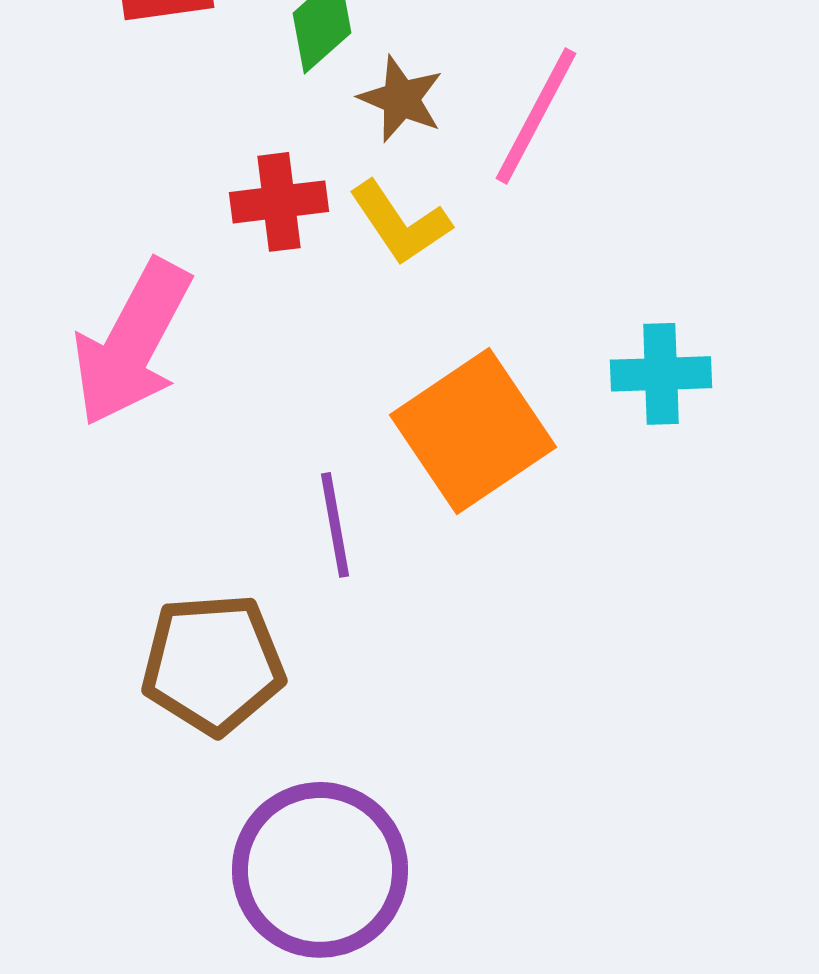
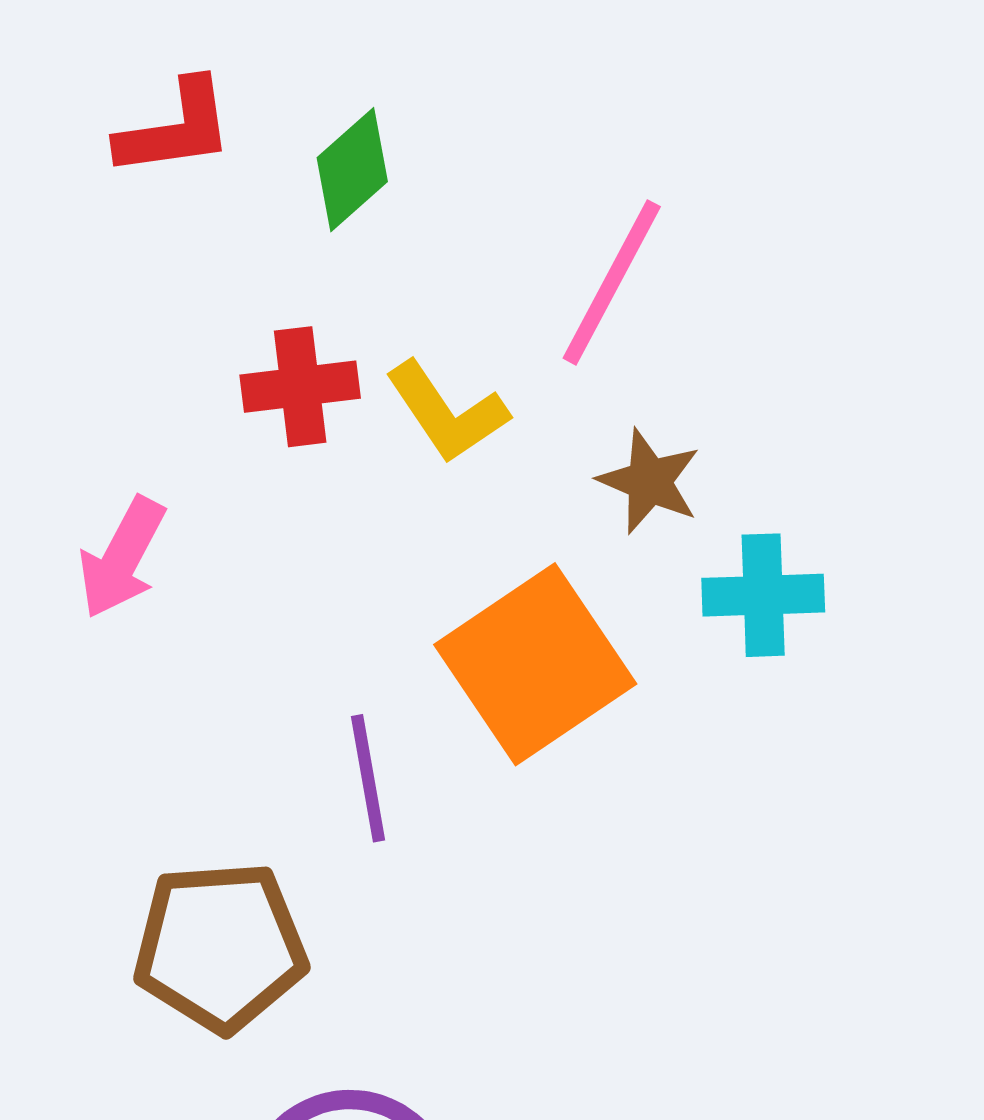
brown star: (401, 99) -> (649, 481), moved
pink arrow: (132, 343) -> (122, 558), size x0.6

